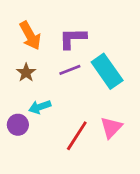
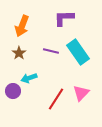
orange arrow: (30, 36) -> (22, 26), turned 50
purple L-shape: (73, 38) -> (64, 18), moved
purple line: (70, 70) -> (51, 51), turned 35

